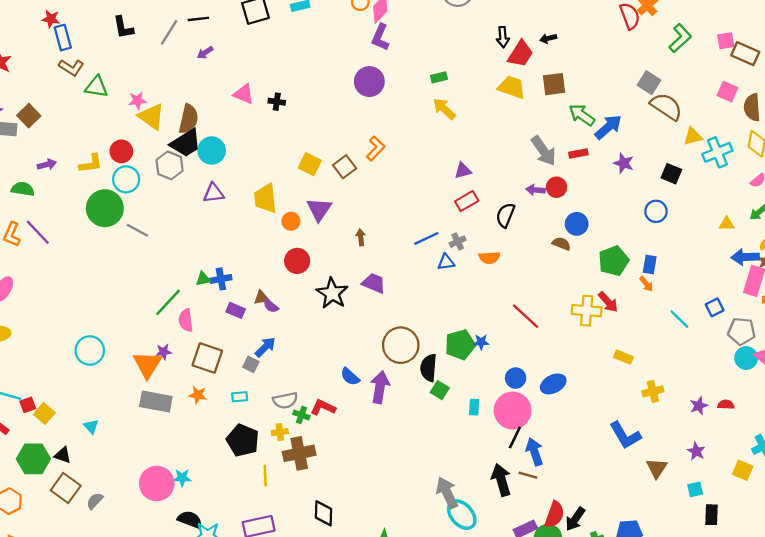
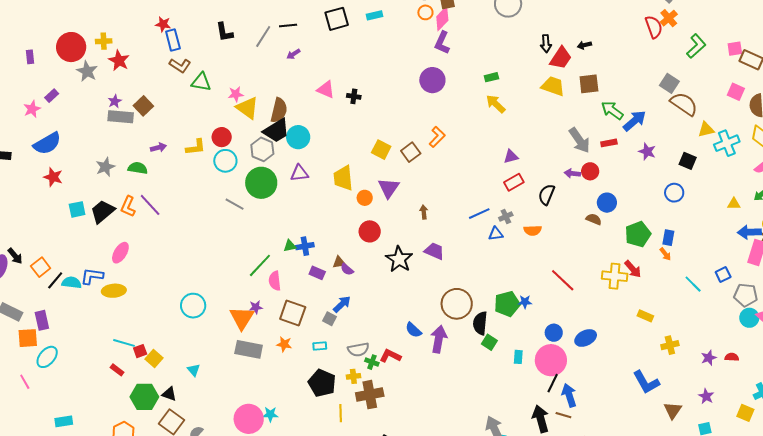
green circle: (105, 208) -> (261, 183), moved

